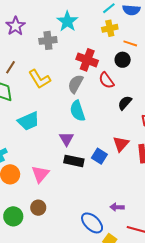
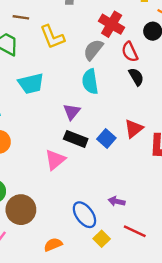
brown line: (10, 67) -> (21, 17), turned 56
black semicircle: (125, 103) -> (136, 77), moved, turned 98
pink triangle: (40, 174) -> (55, 160), moved
brown circle: (38, 208) -> (21, 210), moved, size x1.6

